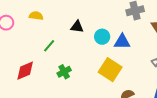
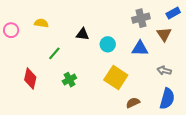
blue triangle: (122, 42) -> (140, 48), moved
red diamond: (25, 71) -> (30, 79), turned -55

